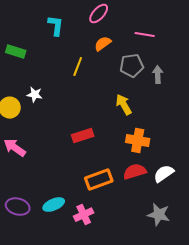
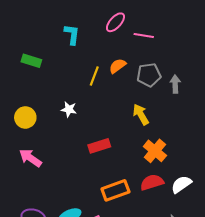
pink line: (145, 35) -> (144, 35), moved
orange semicircle: (103, 44) -> (117, 66), moved
white star: (35, 95) -> (69, 109), moved
orange cross: (138, 141) -> (155, 151), turned 30

